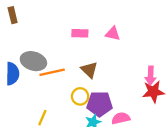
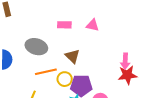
gray ellipse: (33, 61) -> (36, 47), moved
orange line: (52, 72) -> (46, 72), moved

